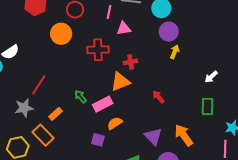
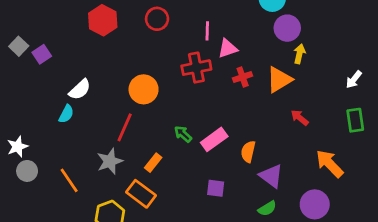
pink line: (109, 12) -> (207, 31), moved
pink triangle: (124, 28) -> (228, 49), moved
orange circle: (61, 34) -> (144, 89), moved
orange triangle: (120, 82) -> (279, 80), moved
red arrow: (158, 97) -> (300, 118), moved
orange semicircle: (115, 123) -> (248, 152), moved, turned -35
purple triangle: (153, 136) -> (271, 176), moved

